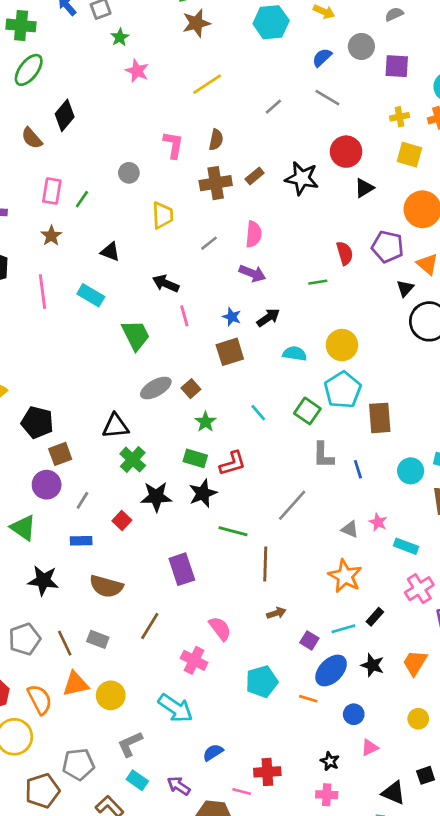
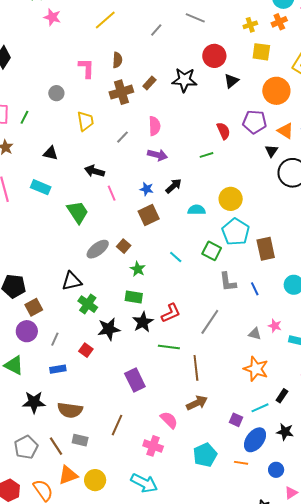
red L-shape: (233, 463) -> (171, 313), moved
brown semicircle: (106, 586) -> (70, 410), moved
brown arrow: (276, 613) -> (197, 403), moved, size x1.5

